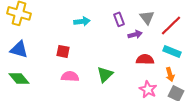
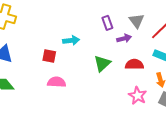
cyan arrow: (82, 21) -> (71, 41), moved
green triangle: (105, 74) -> (102, 63), moved

